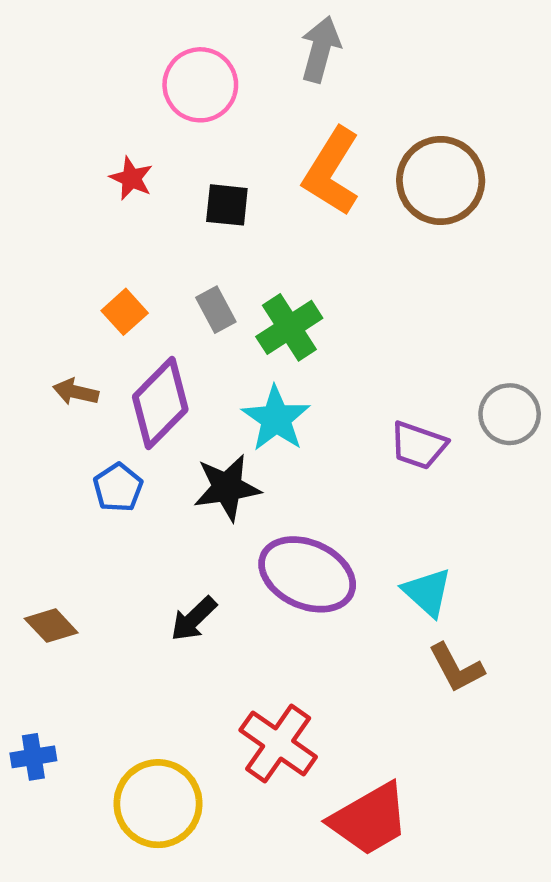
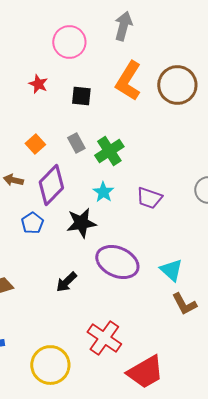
cyan star: (276, 419) -> (103, 192), size x0.7
purple trapezoid: (418, 445) -> (149, 198), moved

